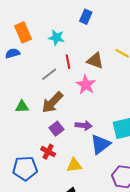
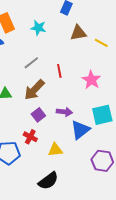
brown triangle: (95, 61) -> (78, 33), moved, turned -30
red line: (68, 62) -> (59, 71), moved
pink star: (86, 85) -> (91, 80), moved

